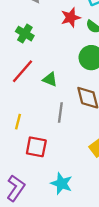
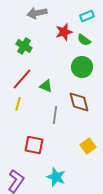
yellow line: (18, 122) -> (18, 104), moved

